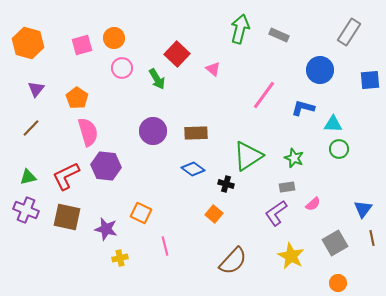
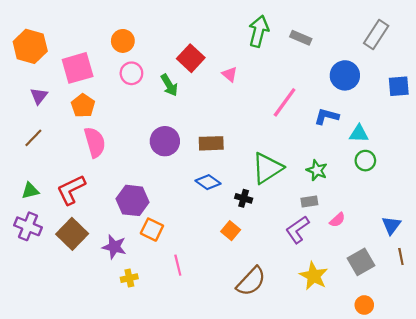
pink square: (82, 45) -> (78, 68), moved, size x1.4
purple hexagon: (106, 166) -> (133, 200), moved
brown square: (67, 217) -> (72, 234), turned 32

